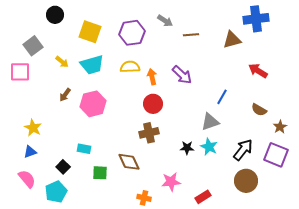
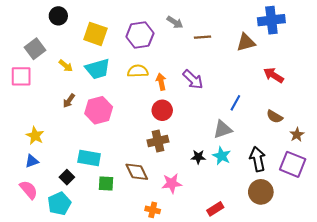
cyan rectangle: (84, 149) -> (89, 158), size x1.5
black arrow: (243, 150) -> (258, 159), turned -50
pink star: (171, 182) -> (172, 183), moved

